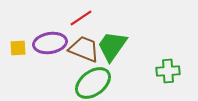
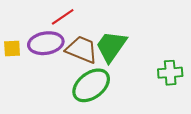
red line: (81, 18) -> (63, 17), moved

